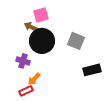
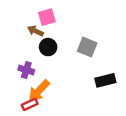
black circle: (42, 41) -> (48, 47), size x0.6
orange arrow: (34, 79) -> (39, 91), size x1.5

